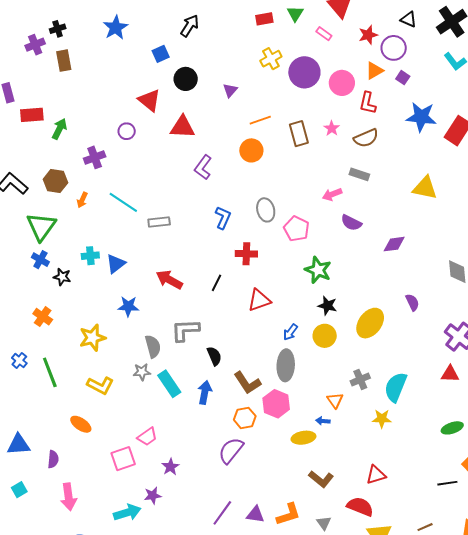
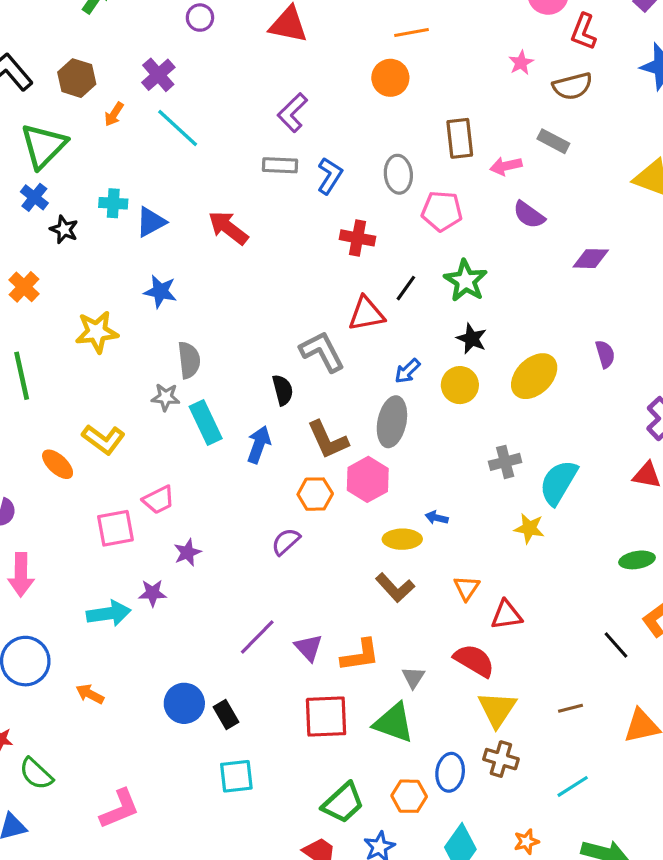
brown rectangle: (299, 134) -> (460, 138), moved
purple cross: (95, 157) -> (158, 75), moved, turned -30
purple L-shape: (203, 167) -> (292, 113), moved
gray rectangle: (159, 222) -> (280, 165), moved
pink pentagon: (296, 229) -> (442, 211), turned -30
red arrow: (169, 280) -> (228, 228), moved
black line: (216, 283) -> (406, 288), moved
gray L-shape: (185, 330) -> (322, 352), moved, turned 56
yellow L-shape: (100, 385) -> (103, 439), moved
orange triangle: (335, 400) -> (467, 588), moved
purple semicircle: (231, 450) -> (286, 542), size x0.7
brown L-shape: (321, 479) -> (395, 588), moved
black line: (447, 483) -> (616, 645), turned 48
purple triangle: (255, 515) -> (309, 648), turned 30

